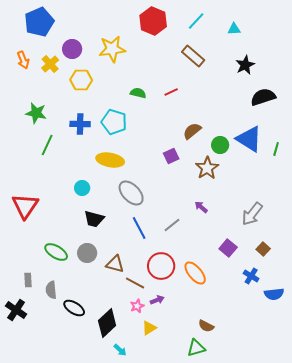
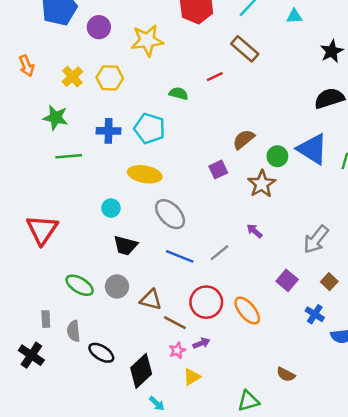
purple circle: (72, 49) -> (99, 27), moved
orange arrow: (23, 60) -> (27, 66), moved
yellow cross: (50, 64) -> (72, 77), moved
black star: (245, 65) -> (332, 51), moved
red line: (171, 92) -> (215, 77), moved
green line: (47, 145) -> (69, 156), turned 60
blue line: (139, 228) -> (180, 256), turned -40
brown semicircle: (206, 326) -> (286, 374), moved

